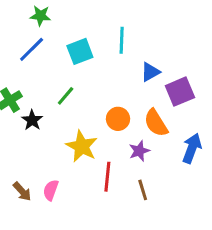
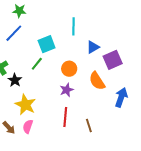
cyan square: (80, 51) -> (47, 44), moved
orange circle: (118, 119) -> (69, 69), moved
yellow star: (82, 146) -> (25, 105), moved
purple star: (139, 151) -> (67, 90), moved

